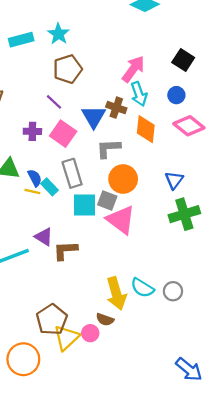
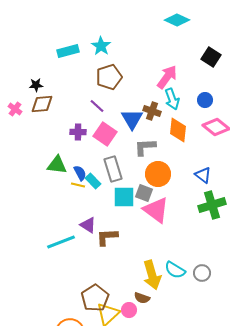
black square: (183, 60) -> (211, 57), moved
blue triangle: (174, 180) -> (203, 175), turned -30

